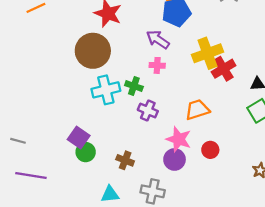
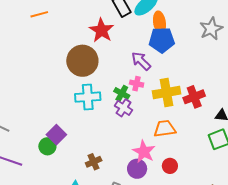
yellow cross: (208, 53) -> (166, 92), moved
green cross: (134, 86) -> (122, 93), moved
purple cross: (148, 110) -> (124, 108), moved
green circle: (86, 152) -> (47, 146), moved
brown cross: (125, 160) -> (94, 162), turned 35

